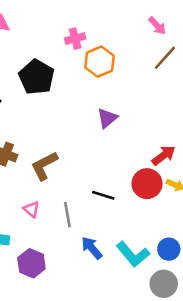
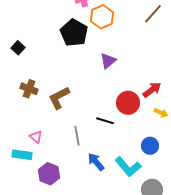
black pentagon: (37, 77) -> (74, 33), moved
red circle: (147, 184) -> (128, 103), moved
pink triangle: (31, 209) -> (36, 137), moved
blue circle: (169, 249) -> (150, 146), moved

